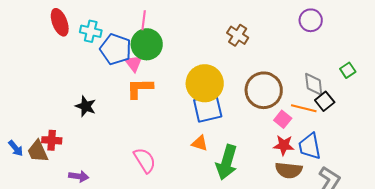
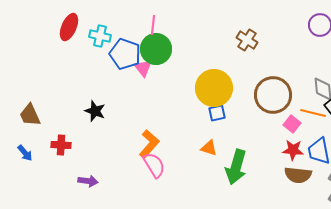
red ellipse: (60, 22) -> (69, 27), turned 44
orange L-shape: (140, 88) -> (149, 144), moved, turned 132
blue square: (208, 108) -> (217, 113), size x0.6
brown trapezoid: (38, 151) -> (30, 115), moved

